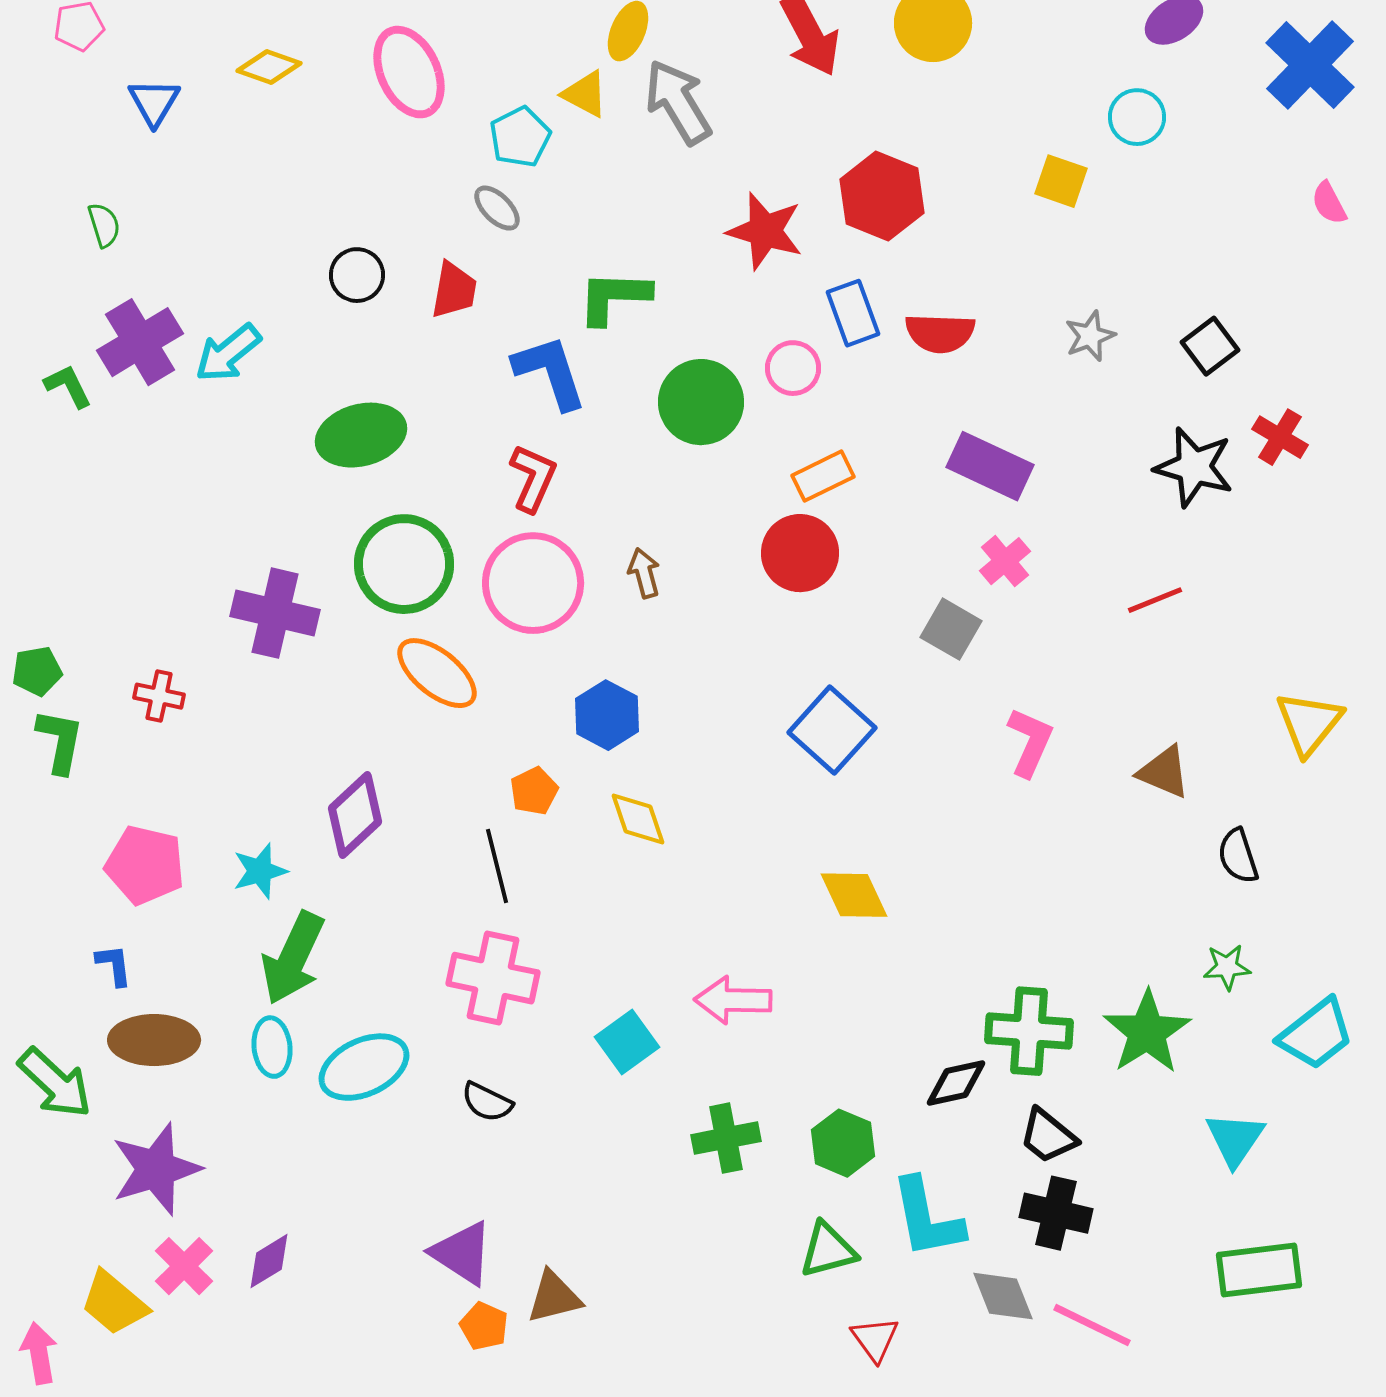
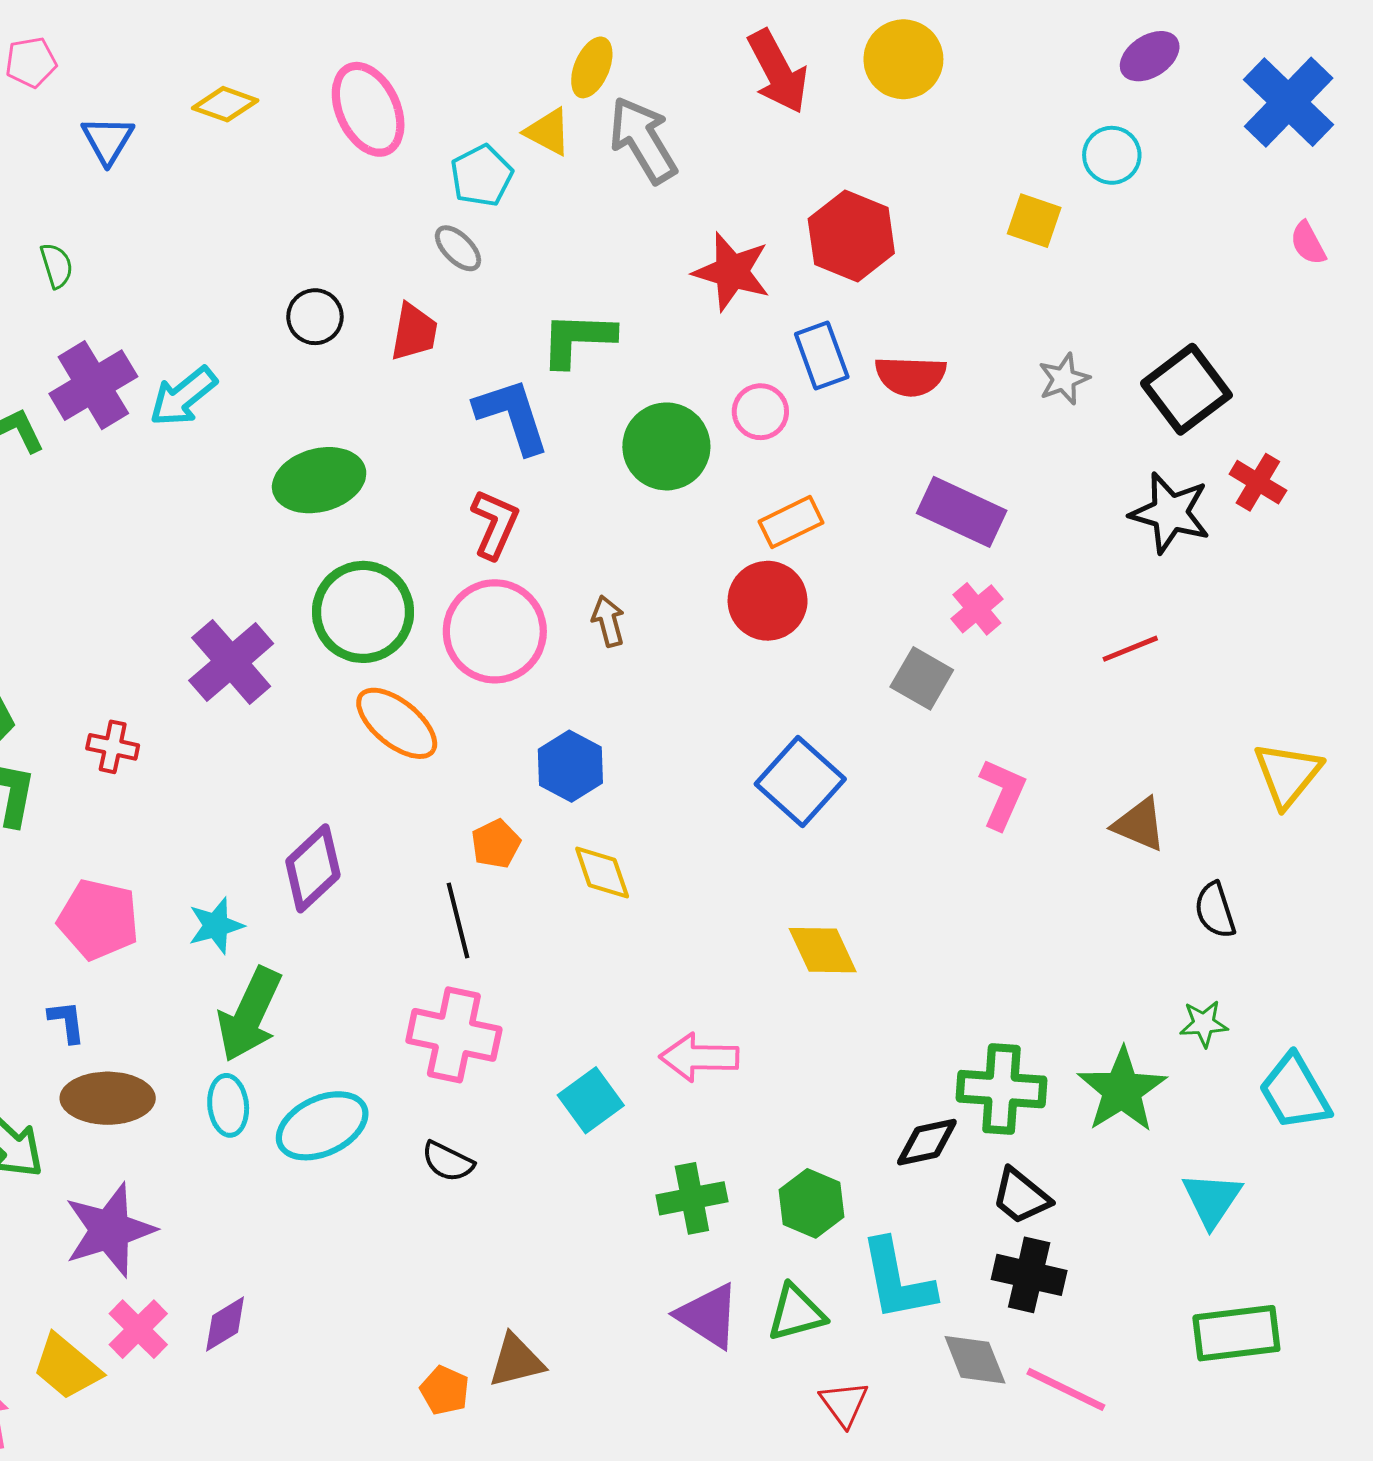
black square: (1210, 346) -> (1186, 389), size x1.5
purple cross: (275, 613) -> (231, 662), turned 36
cyan trapezoid: (1316, 1034) -> (1295, 1092), turned 98
purple triangle: (462, 1253) -> (708, 1316), moved

